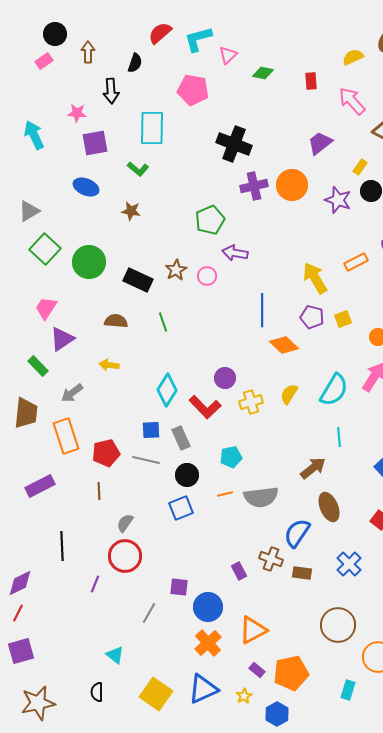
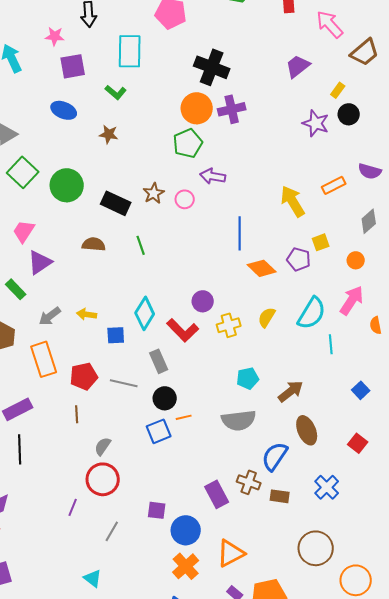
orange circle: (292, 185) -> (197, 108), moved
purple pentagon: (312, 317) -> (299, 259), moved
yellow arrow: (109, 365) -> (87, 314), moved
blue square: (151, 430) -> (116, 335), moved
cyan line: (339, 437) -> (331, 344), moved
cyan pentagon: (231, 457) -> (248, 378), moved
orange line: (225, 494) -> (184, 417), moved
black line: (62, 546) -> (20, 449), moved
purple rectangle: (239, 571) -> (217, 494), size x1.5
gray line: (149, 613) -> (112, 531), moved

